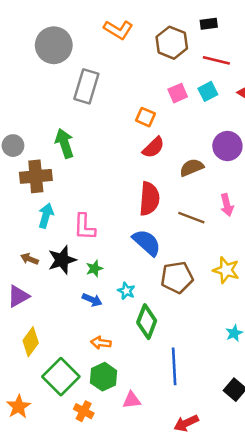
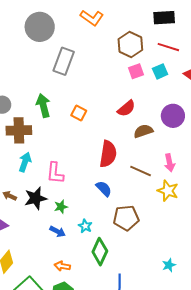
black rectangle: (209, 24) -> (164, 18), size x1.5
brown hexagon: (172, 43) -> (130, 45), moved
orange square: (146, 117) -> (79, 113), moved
red semicircle: (153, 147) -> (126, 108), moved
blue semicircle: (147, 243) -> (104, 189), size x0.7
yellow star: (226, 270) -> (168, 191), moved

